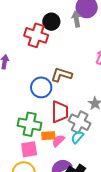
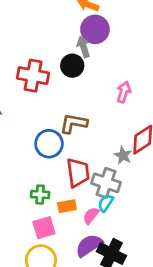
black circle: (51, 22) -> (72, 66), moved
green cross: (30, 124) -> (40, 195), size x0.6
pink semicircle: (58, 141) -> (91, 216), moved

